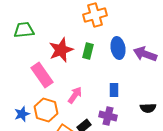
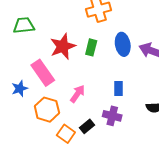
blue star: (22, 114) -> (20, 89), moved

